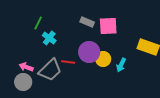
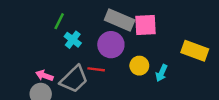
gray rectangle: (87, 22) -> (120, 20), size x1.6
purple circle: (89, 52) -> (111, 45), moved

